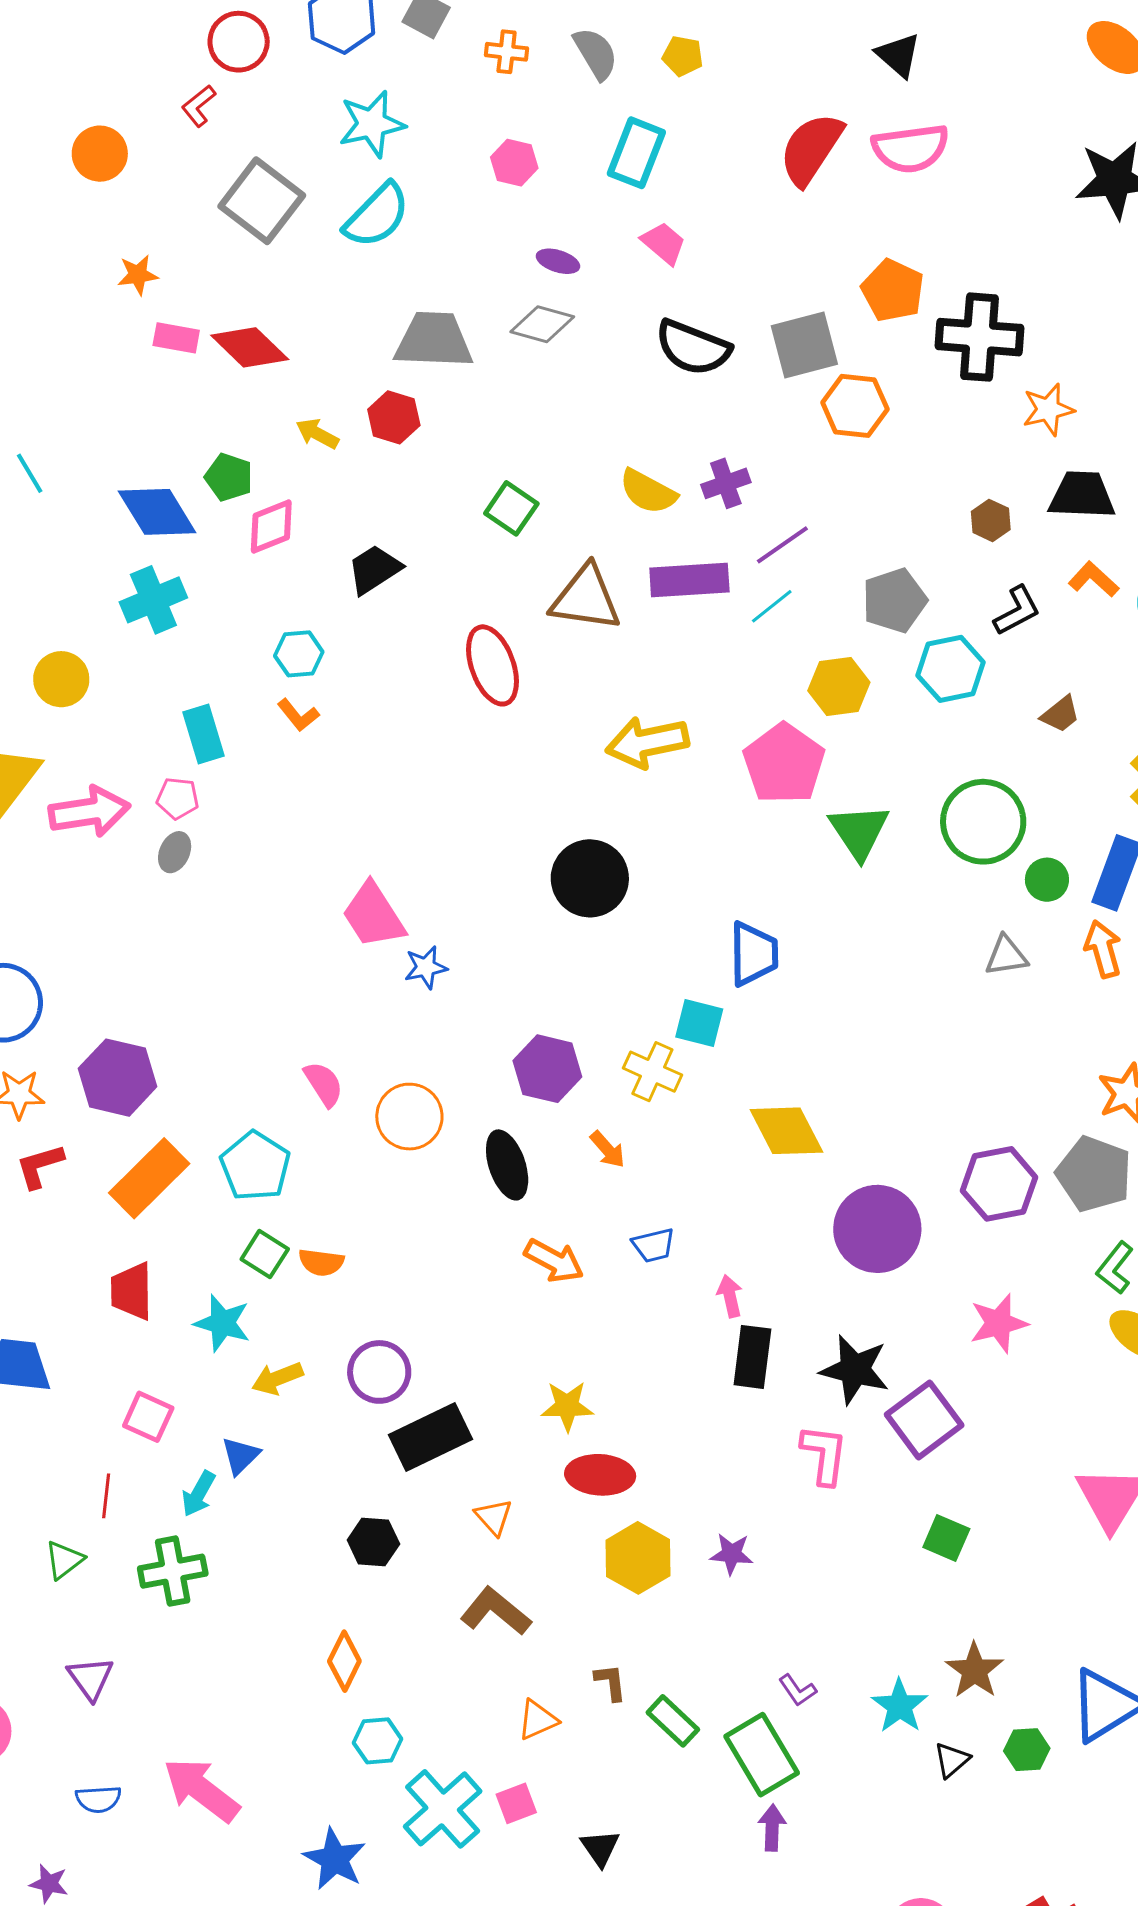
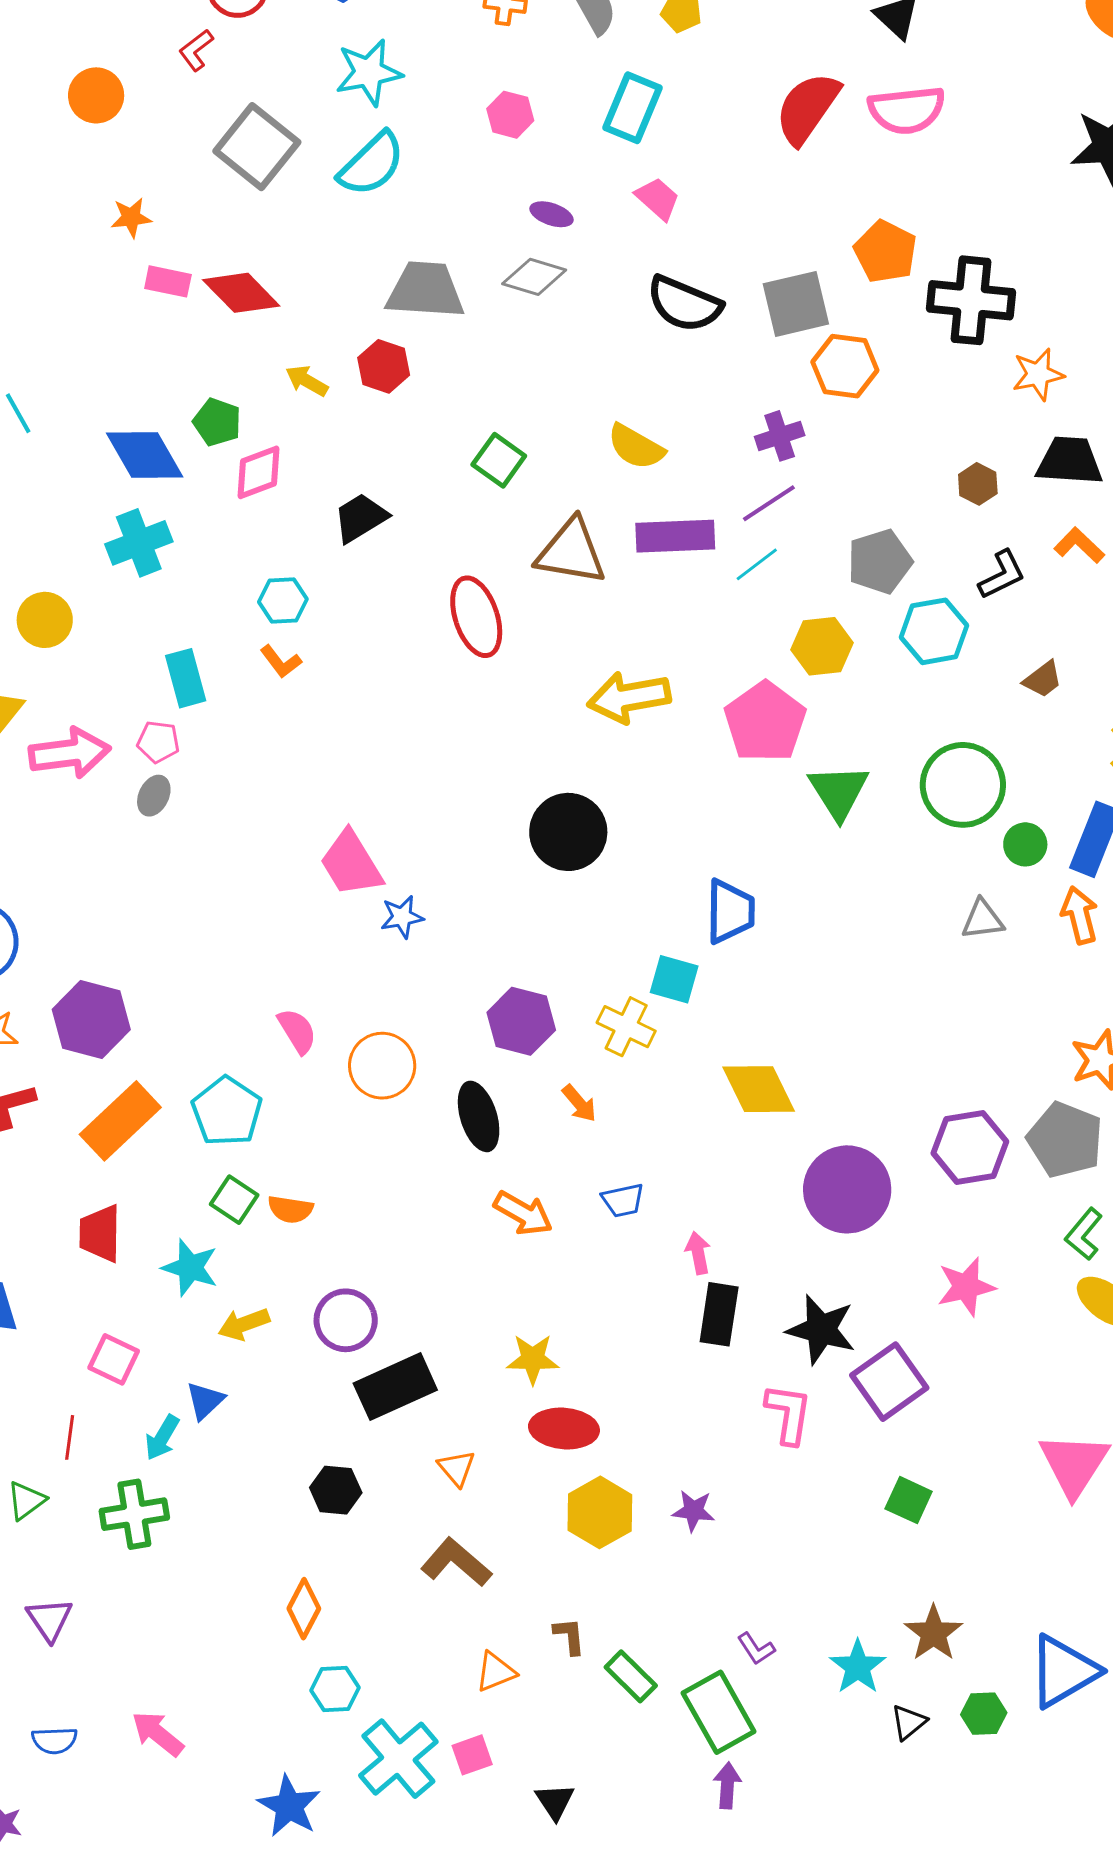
purple cross: (726, 483) -> (780, 436), moved
pink arrow: (201, 1790) -> (158, 1734), size x0.7

